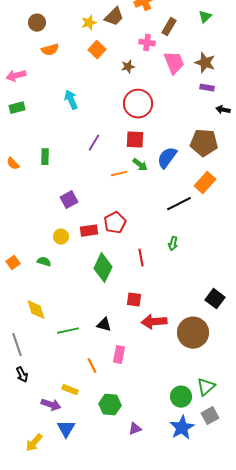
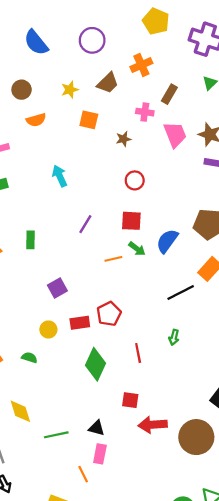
yellow star: (89, 23) -> (70, 90), moved
orange square: (97, 50) -> (89, 120), turned -30
red circle: (138, 104) -> (135, 180), size x0.6
pink rectangle: (119, 355) -> (100, 454), moved

